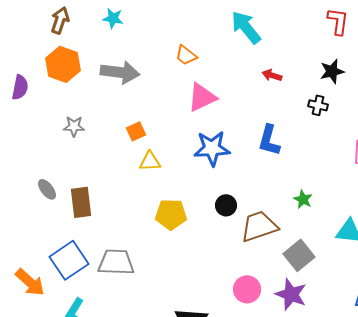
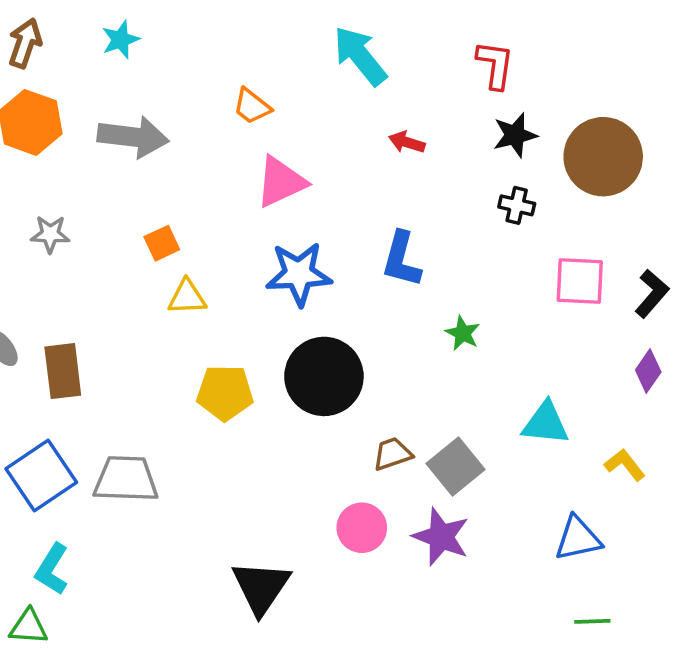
cyan star: (113, 18) -> (120, 40), turned -30
red L-shape: (338, 21) -> (495, 65), moved
black cross: (318, 105) -> (517, 205), moved
green star: (303, 199) -> (463, 333), moved
black circle: (226, 205) -> (324, 376), size x2.0
brown trapezoid: (259, 226) -> (392, 454), moved, size x0.6

